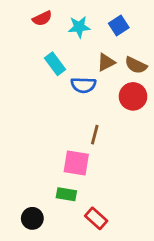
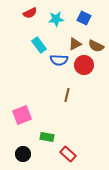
blue square: (119, 25) -> (84, 18), turned -32
red circle: (133, 96) -> (84, 65), moved
pink square: (76, 163) -> (22, 115), moved, turned -30

